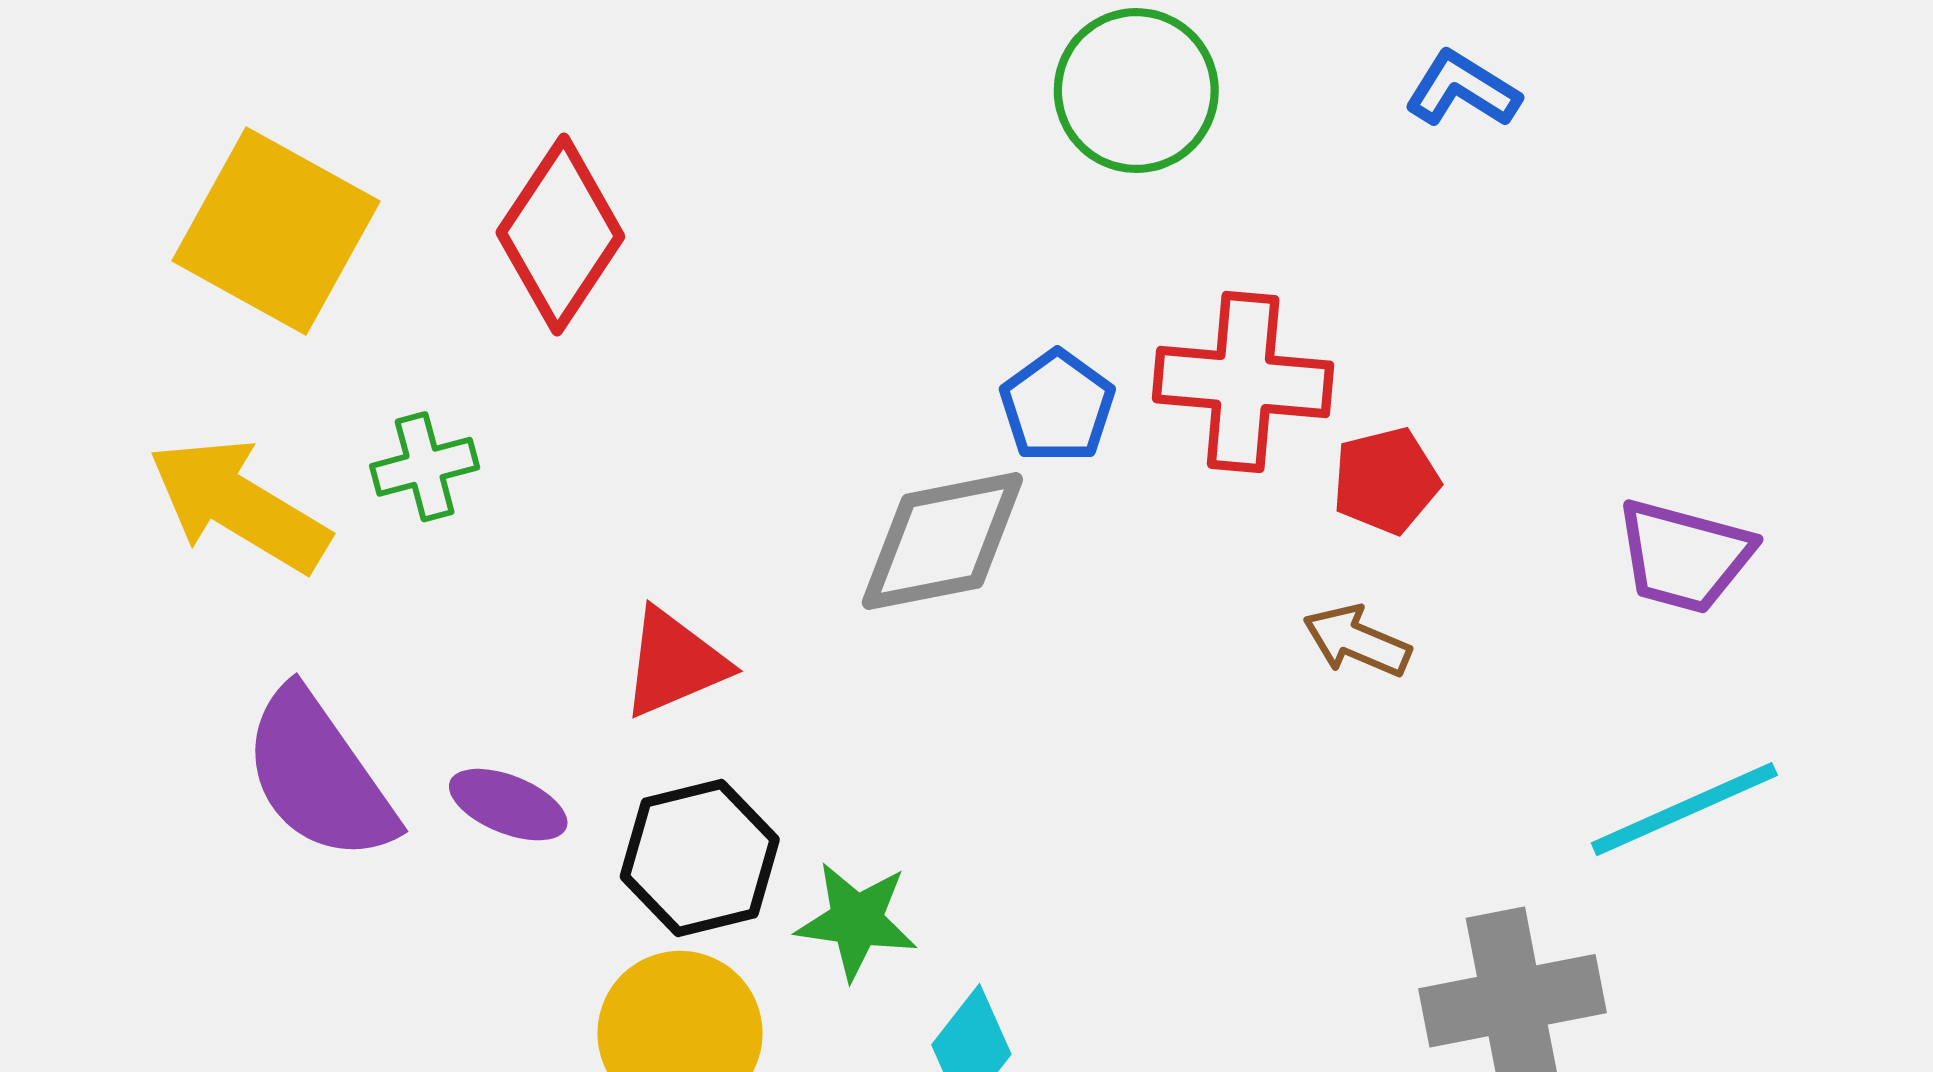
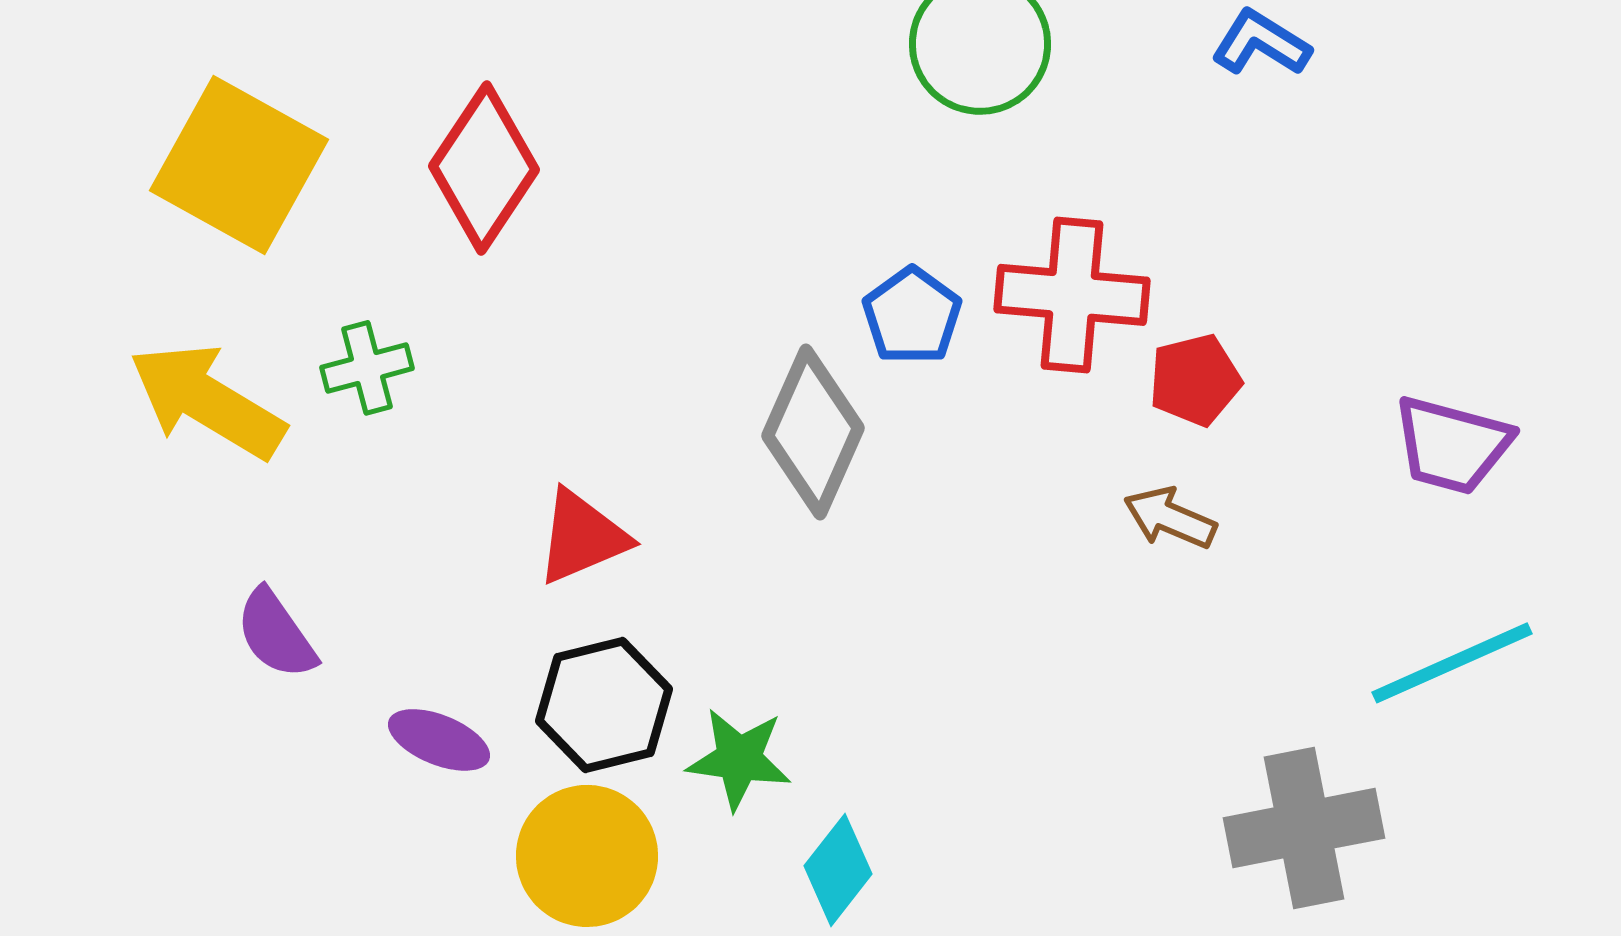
gray diamond: (942, 541) -> (813, 432), turned -55
purple semicircle: (319, 776) -> (276, 634), size x0.6
purple ellipse: (508, 805) -> (439, 740), moved

